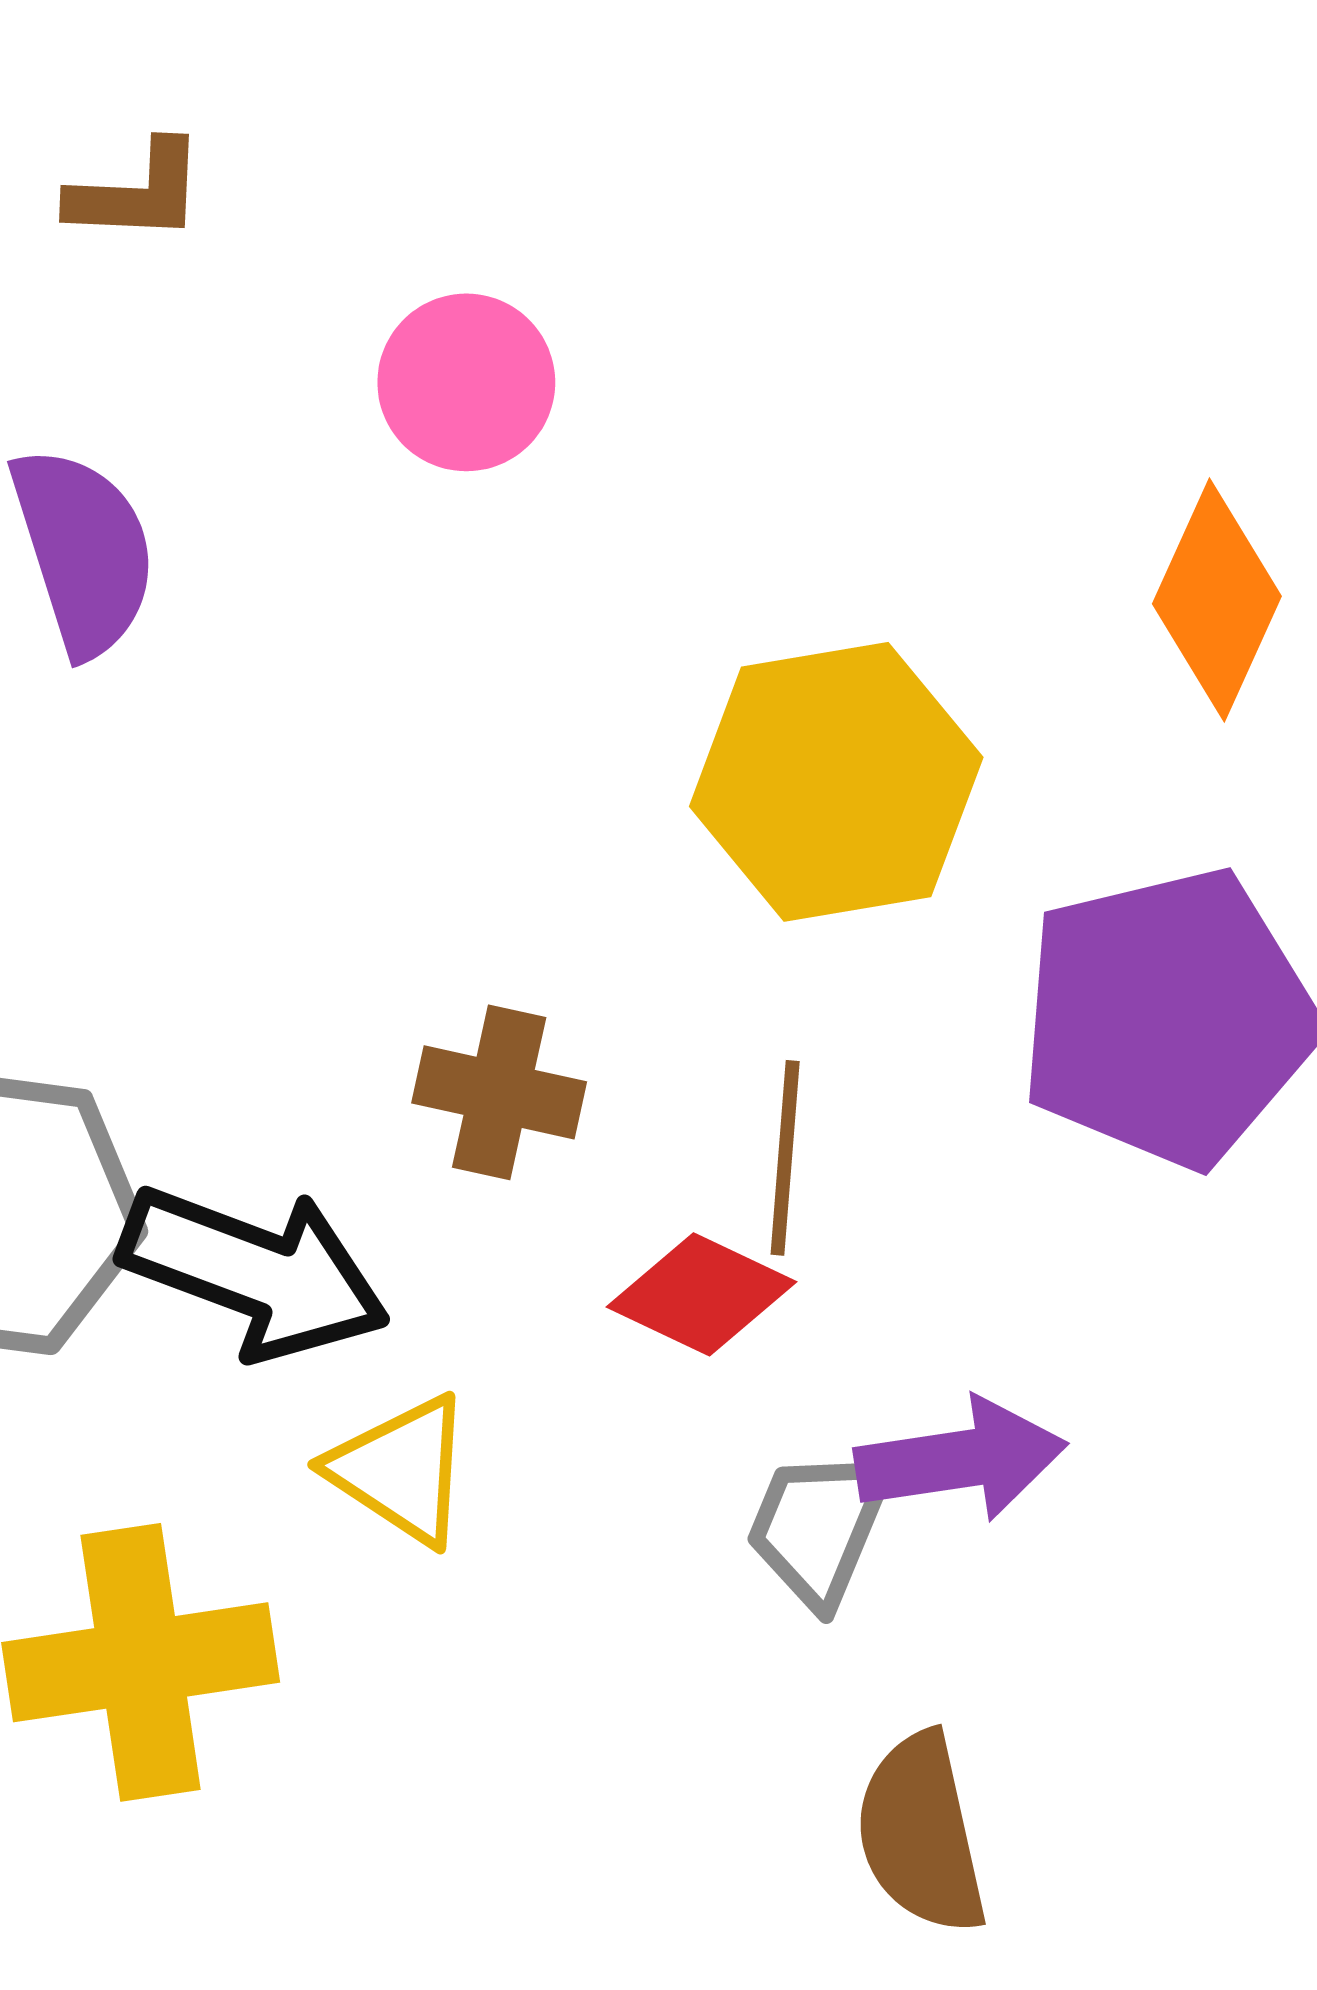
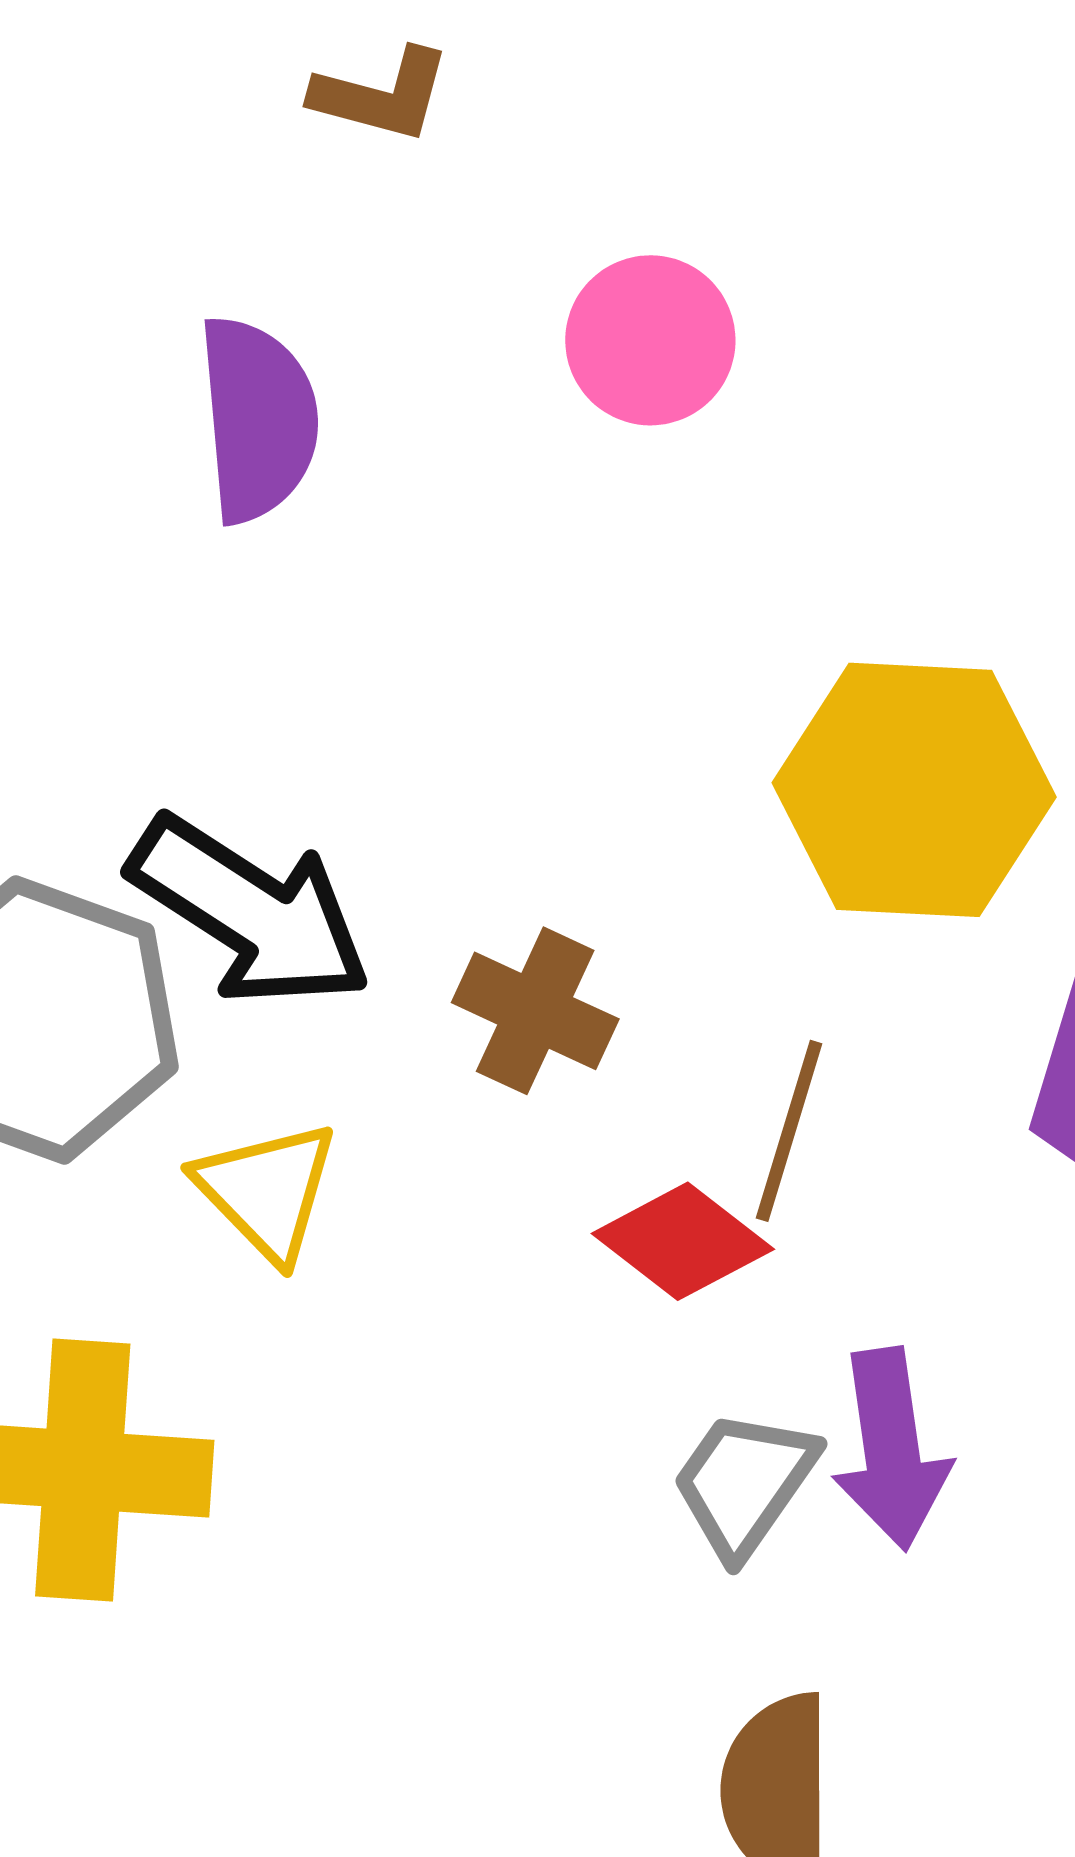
black arrow: (254, 1272) -> (250, 912), moved
purple arrow: (961, 1459) -> (891, 1449), turned 78
yellow triangle: (401, 1470) -> (267, 1191), moved

